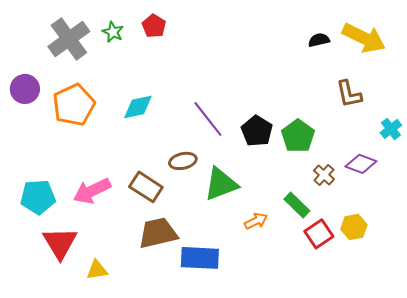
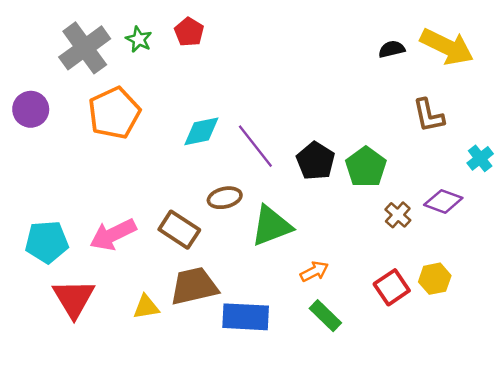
orange pentagon: (74, 105) -> (114, 113), moved
cyan diamond: (138, 107) -> (201, 131), moved
green rectangle: (297, 205) -> (325, 316), moved
yellow triangle: (97, 270) -> (146, 307), moved

